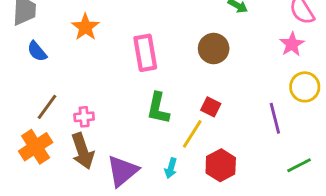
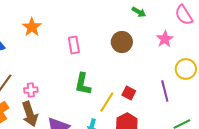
pink star: (292, 44) -> (165, 39), moved
pink rectangle: (145, 53) -> (74, 45), size x0.7
red square: (211, 107) -> (129, 93), moved

